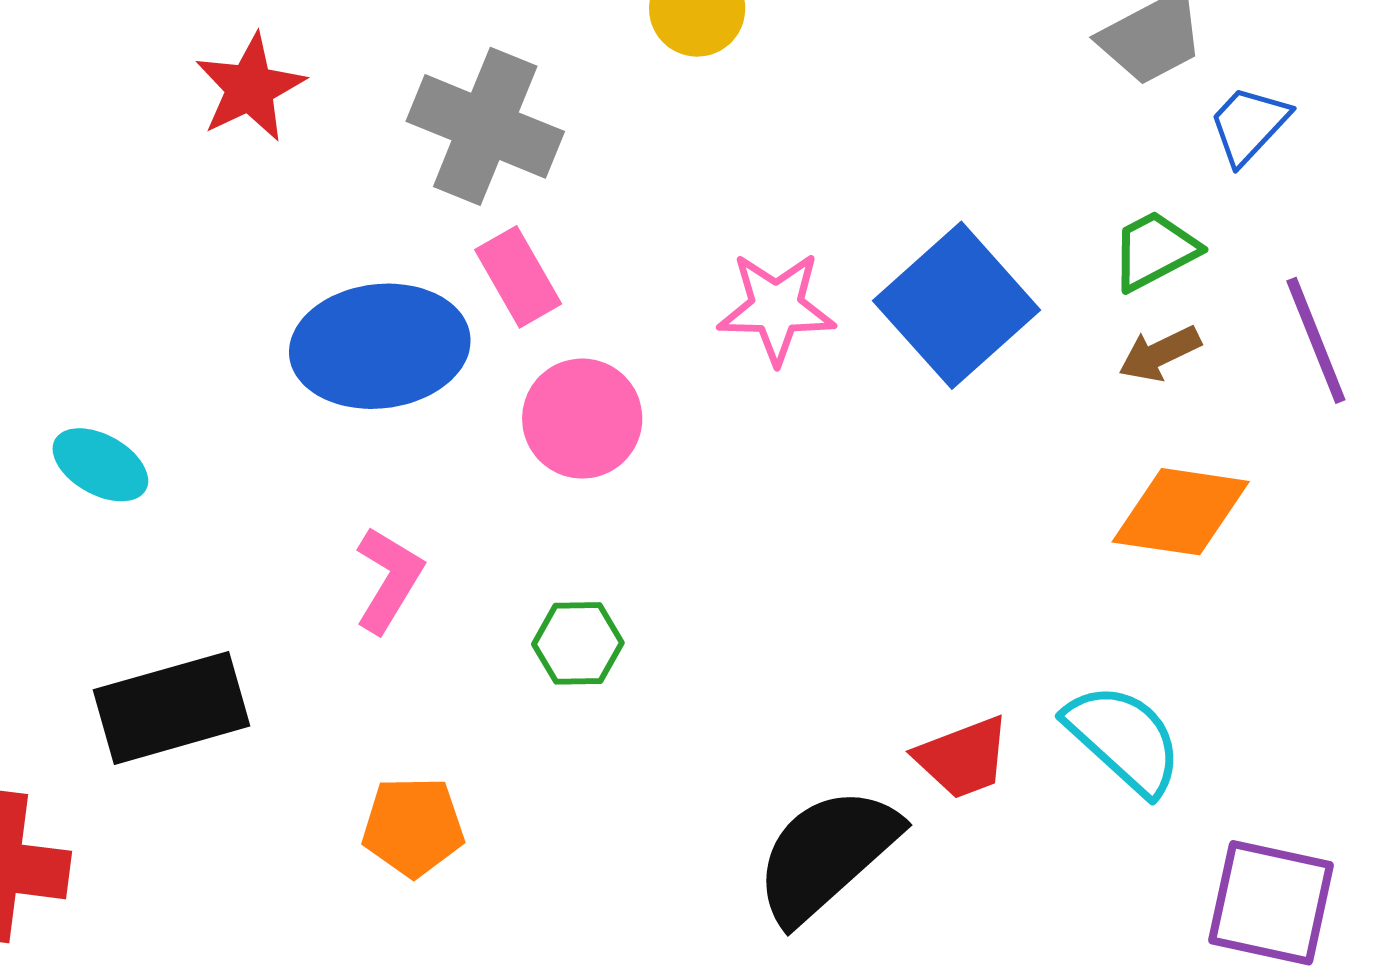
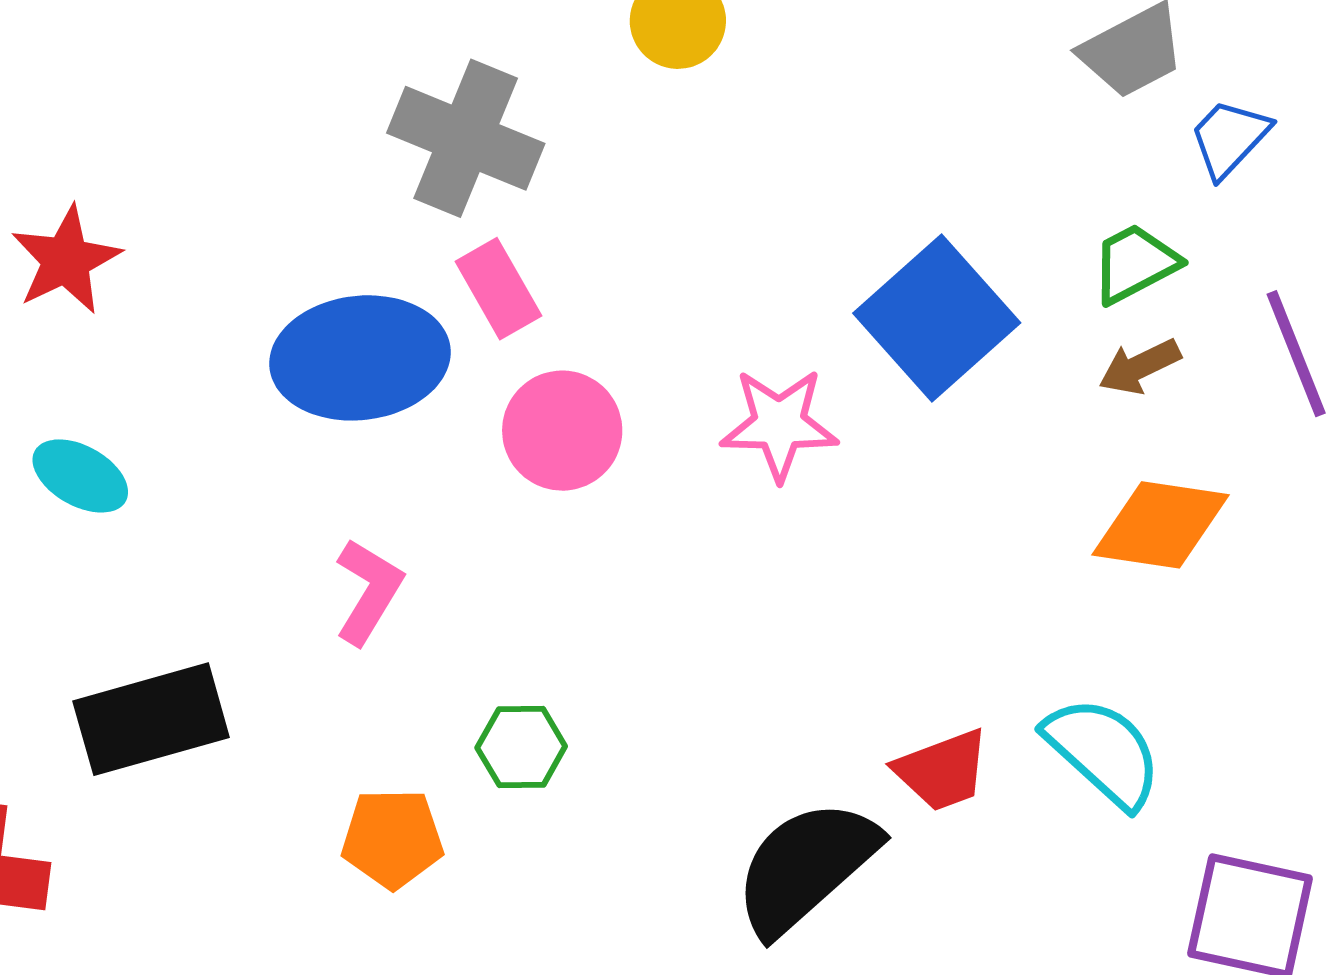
red star: (250, 88) -> (66, 260), moved
pink star: (776, 308) -> (779, 424), moved
green hexagon: (578, 643) -> (521, 747), moved

